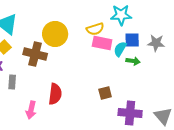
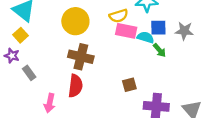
cyan semicircle: (120, 49) -> (146, 37), turned 77
brown cross: (35, 54) -> (81, 57), moved
green arrow: (133, 61) -> (160, 50), turned 40
gray rectangle: (12, 82) -> (29, 73), turned -40

